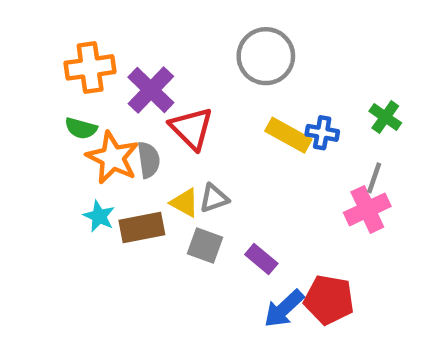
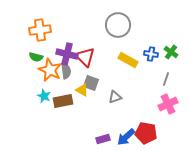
purple cross: (151, 90) -> (67, 54), moved, turned -30
blue cross: (322, 133) -> (151, 54), moved
gray triangle: (214, 198) -> (115, 97), moved
pink cross: (367, 209) -> (168, 104), moved
gray square: (205, 246) -> (91, 83), moved
purple rectangle: (261, 259) -> (103, 139), moved, turned -56

